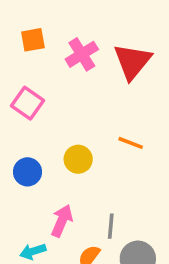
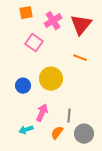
pink square: (27, 103) -> (34, 43), moved
orange line: (131, 143) -> (80, 58), moved
yellow circle: (78, 159) -> (51, 79), size x1.5

